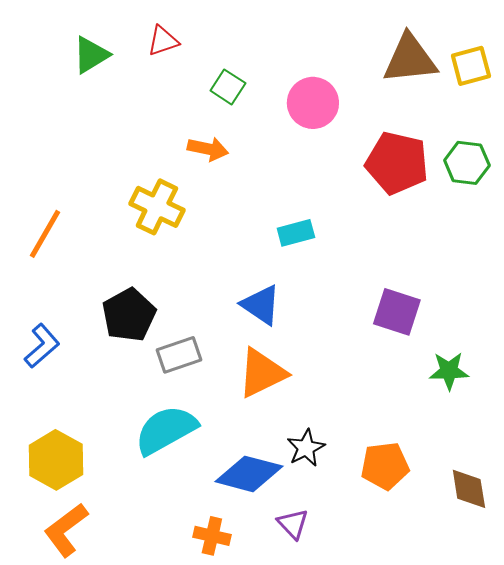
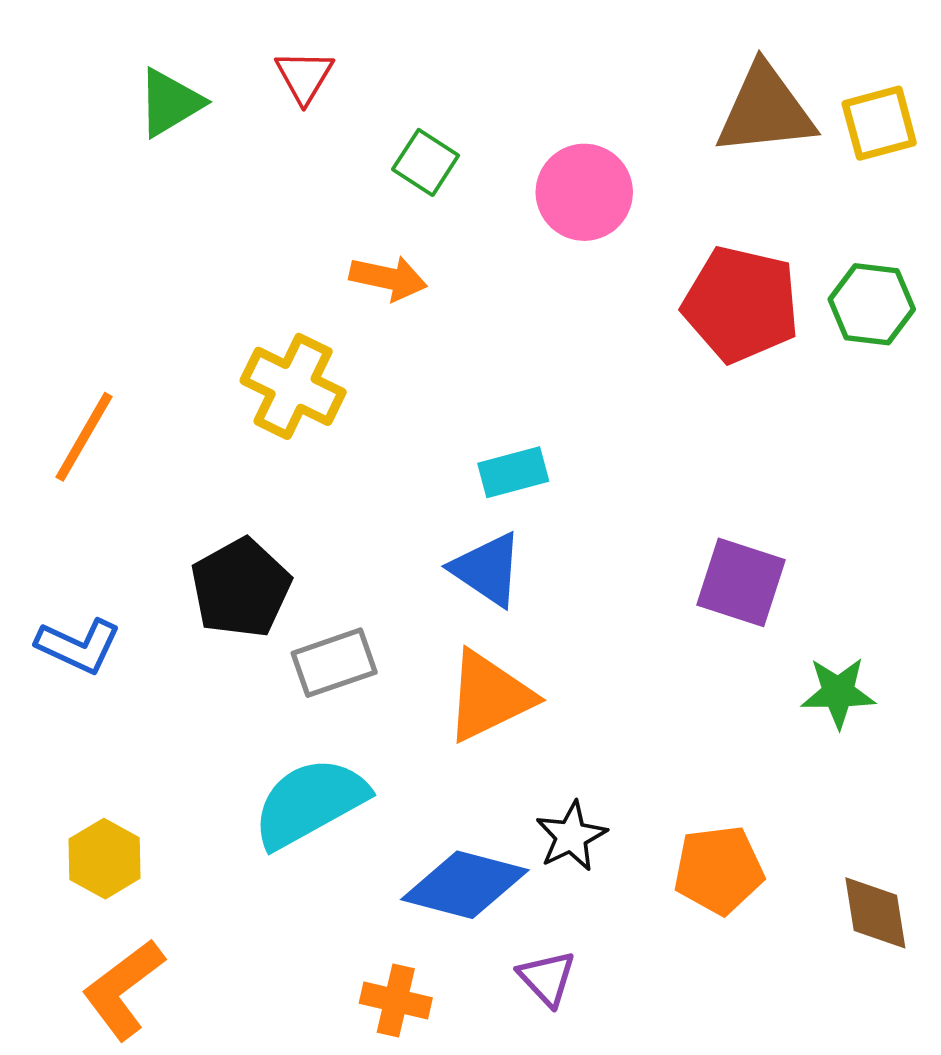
red triangle: (163, 41) -> (304, 77), turned -40
cyan rectangle: (296, 233) -> (513, 472), moved
blue L-shape: (42, 346) -> (78, 646), turned 66
yellow hexagon: (56, 460) -> (105, 859), size x0.7

